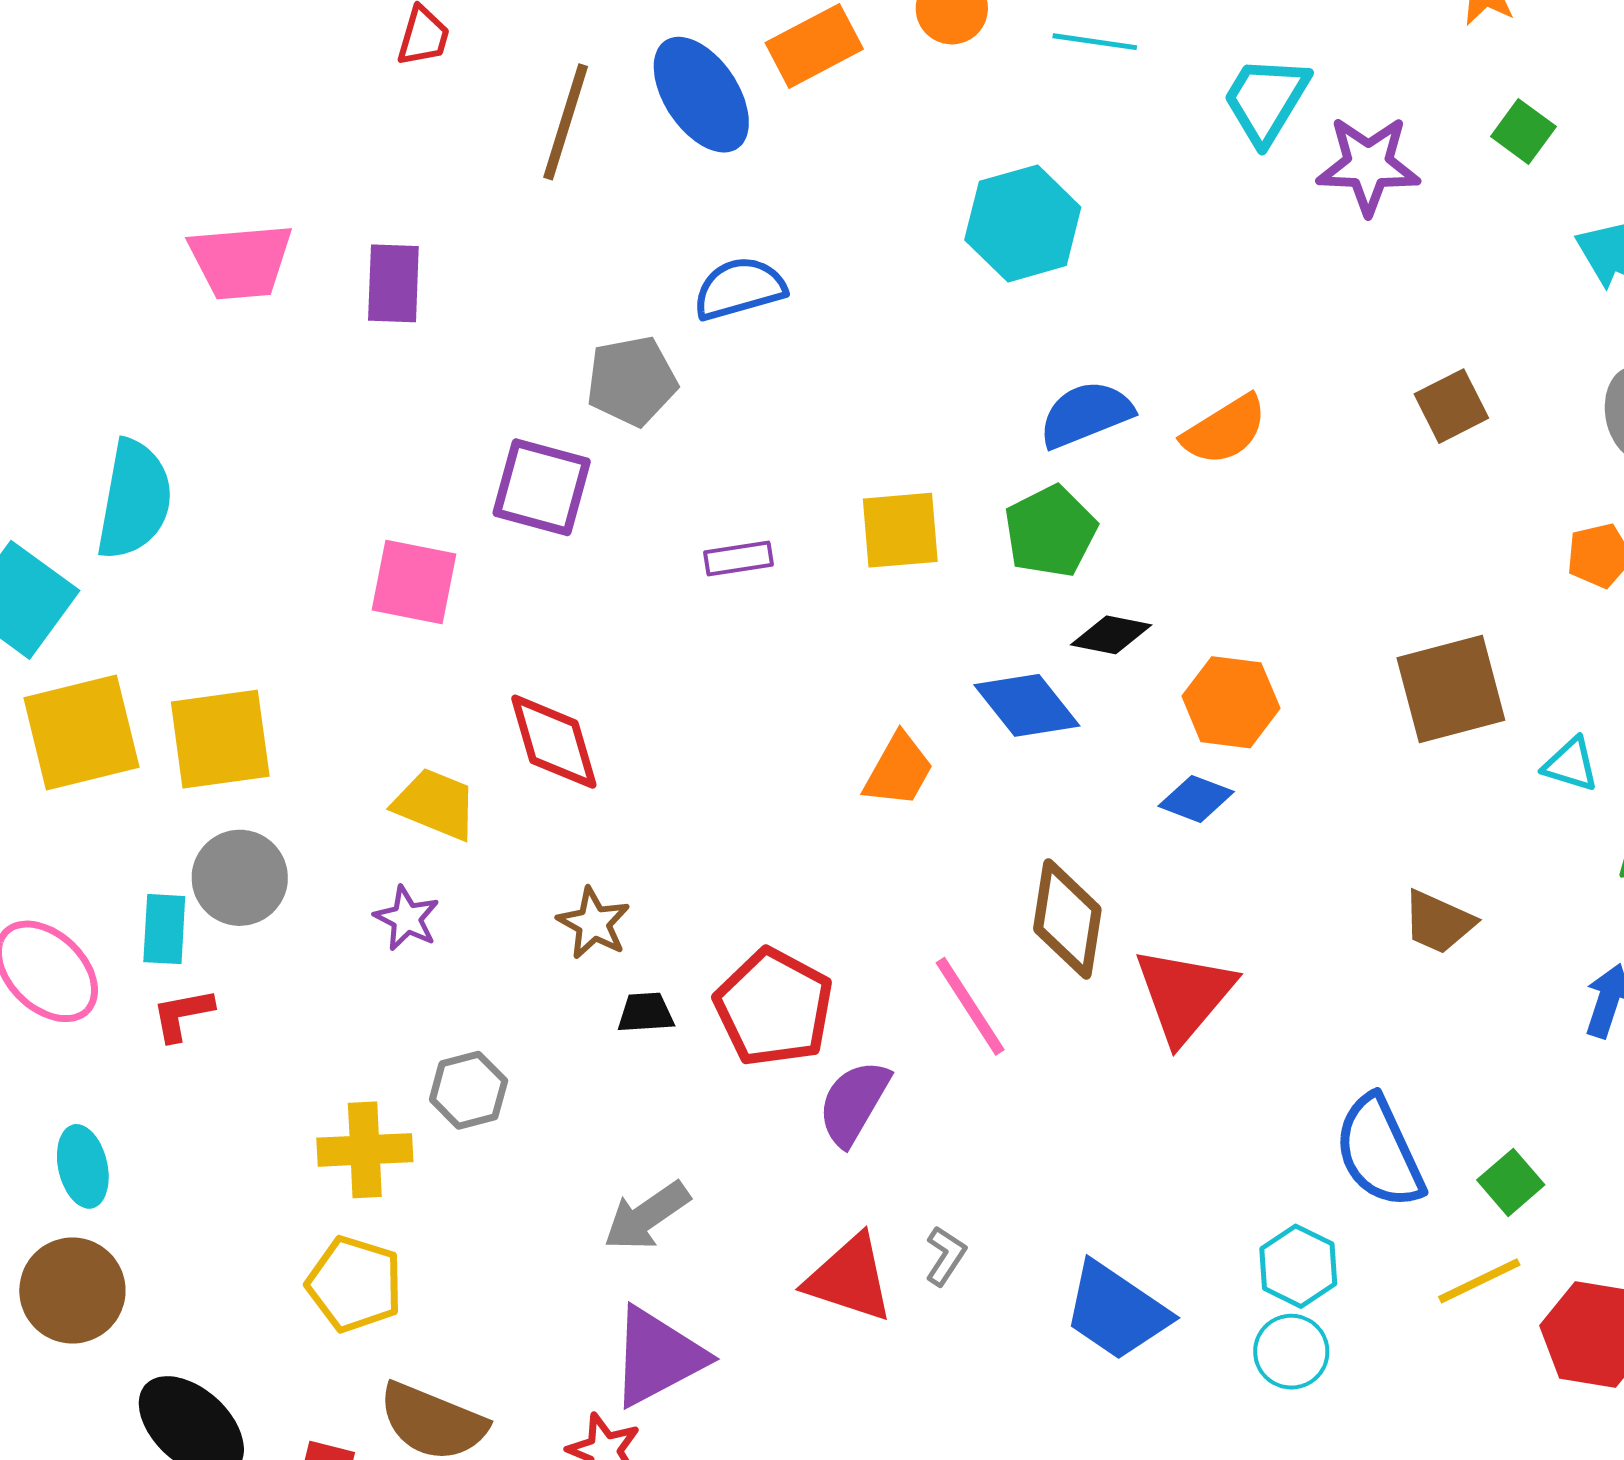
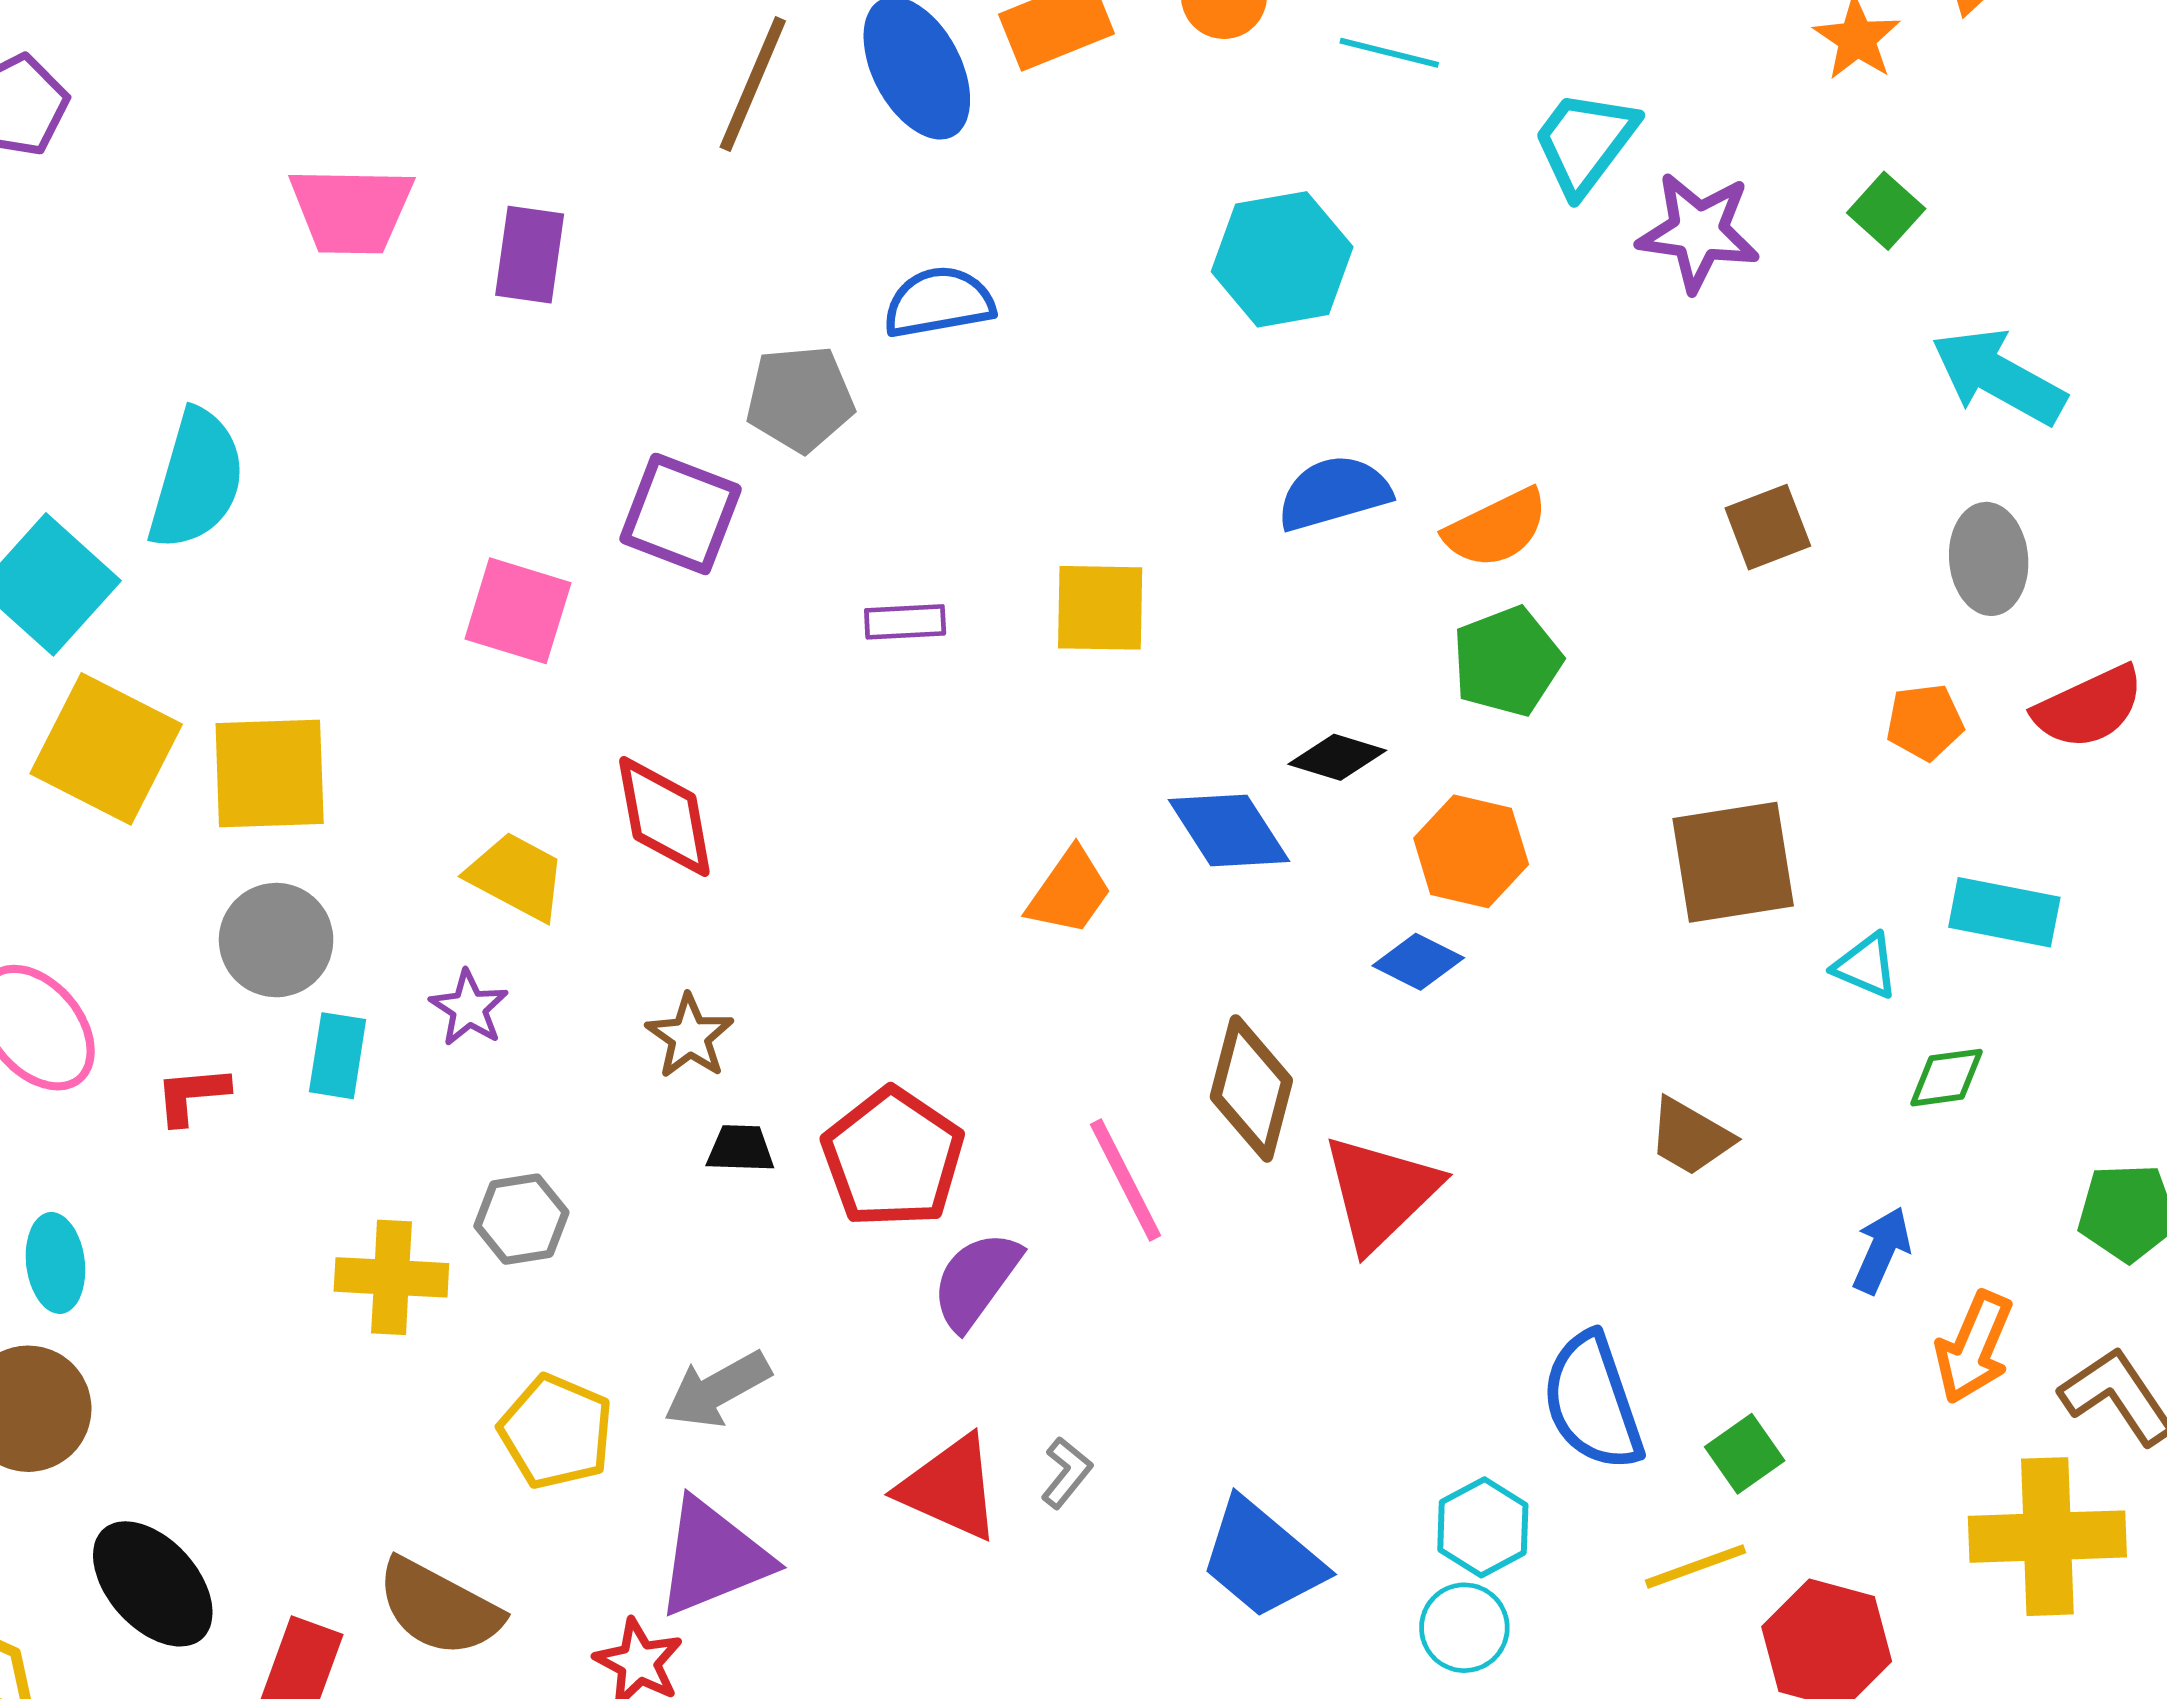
green pentagon: (1050, 531) -> (1507, 661), moved
yellow square: (81, 733) -> (106, 749), turned 35
cyan rectangle: (164, 929) -> (338, 1056), moved
yellow pentagon: (355, 1284) -> (556, 1432), moved

